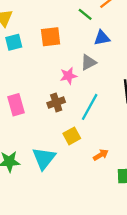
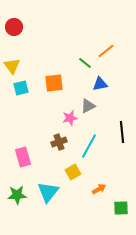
pink rectangle: (16, 105) -> (23, 157), moved

